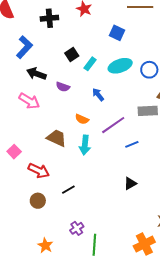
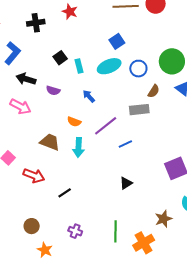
blue square: (117, 33) -> (117, 41), moved, turned 35
cyan rectangle: (90, 64) -> (79, 66), turned -48
brown circle: (38, 201) -> (32, 226), moved
purple cross: (77, 228) -> (75, 231), turned -32
green line: (94, 245) -> (115, 231), moved

